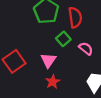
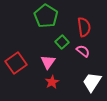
red semicircle: (75, 17) -> (84, 27), moved

